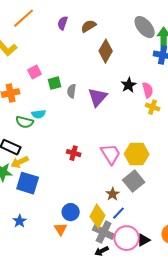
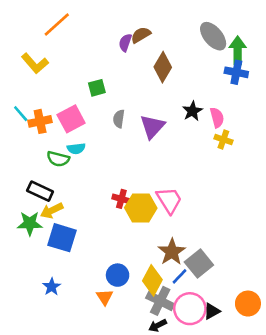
purple semicircle: (63, 23) -> (125, 43), moved
pink square: (35, 72) -> (71, 119), moved, size x1.5
green square: (55, 83) -> (97, 88), moved
yellow hexagon: (137, 154) -> (141, 208), moved
gray square: (134, 181) -> (199, 263), moved
brown star: (113, 194) -> (172, 252), size x1.5

